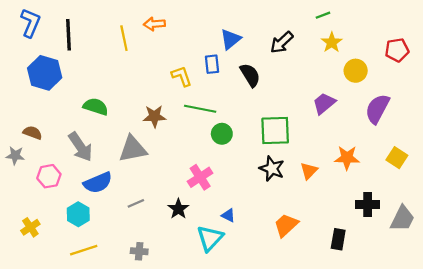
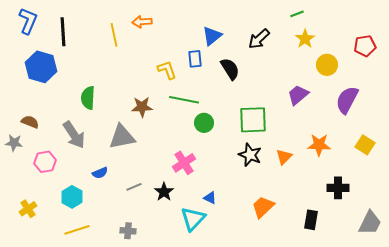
green semicircle: (96, 107) -> (88, 98), turned -105
blue semicircle: (98, 183) -> (100, 173), moved, size x0.6
gray line: (136, 203) -> (134, 187), moved
gray trapezoid: (402, 219) -> (370, 223), moved

